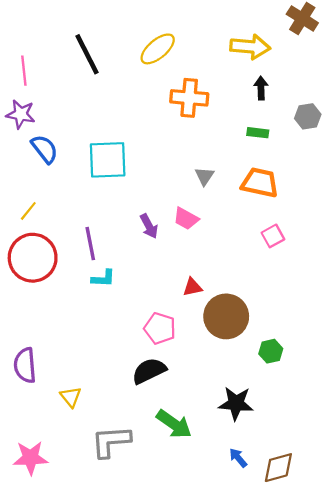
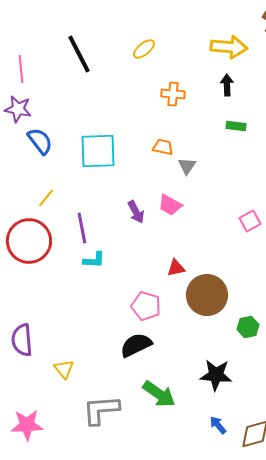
yellow ellipse: (158, 49) -> (144, 49), size x0.7
black arrow: (261, 88) -> (227, 85), moved
orange cross: (189, 98) -> (173, 94), size x0.7
orange trapezoid: (260, 183) -> (163, 147), moved, size x0.6
yellow line: (28, 211) -> (46, 198), moved

